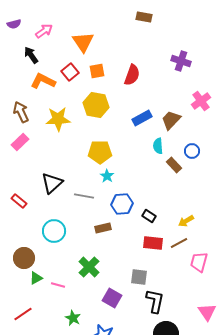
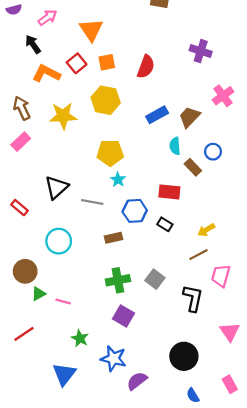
red rectangle: (153, 243) -> (169, 192), moved
green cross: (89, 267) -> (118, 280), moved, turned 35
gray square: (139, 277) -> (155, 279), moved, turned 30
black L-shape: (155, 301) -> (193, 298), moved

